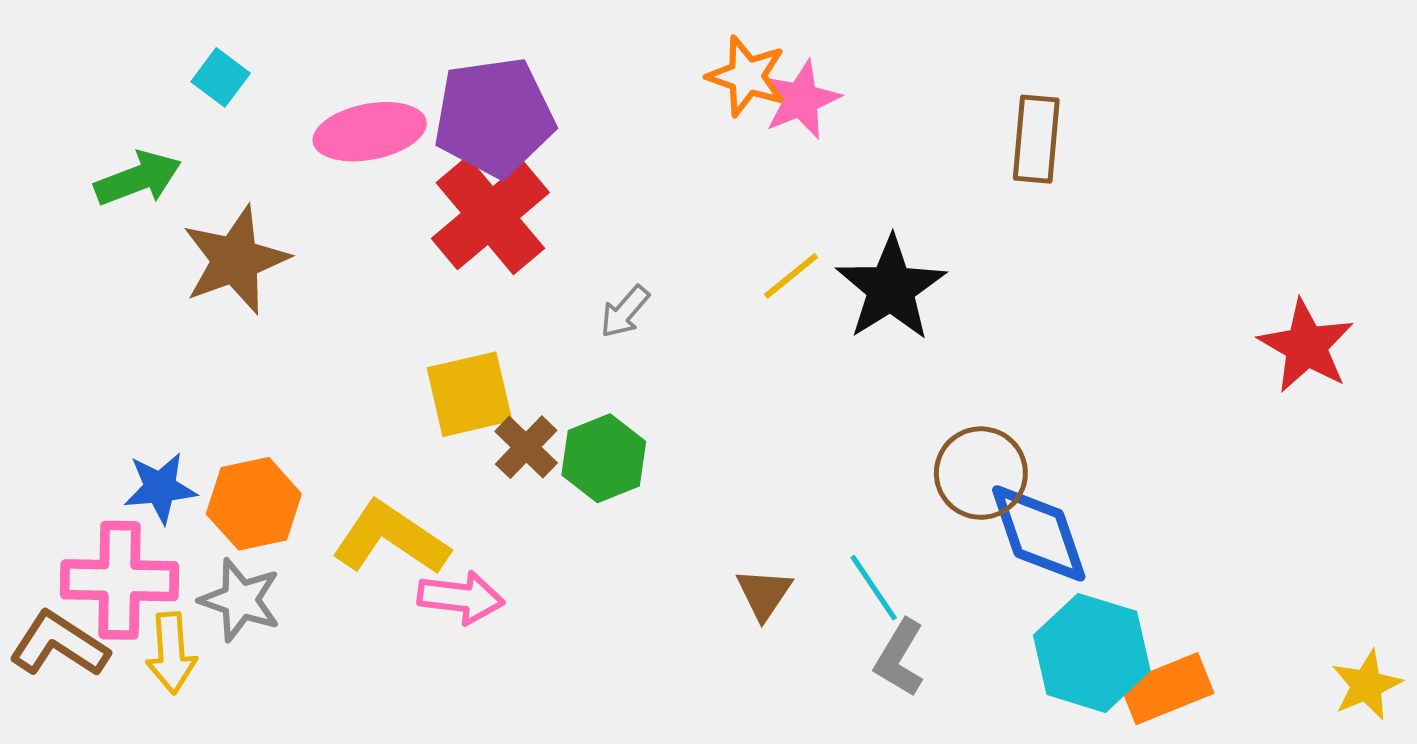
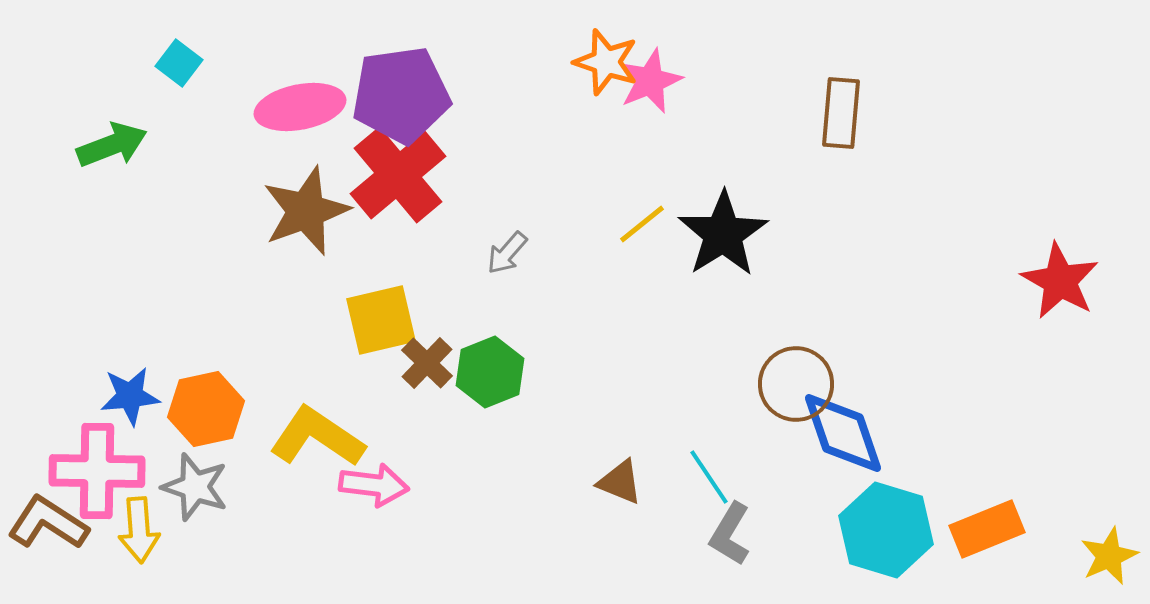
brown star: (235, 260) -> (306, 211), moved
brown triangle: (764, 594) -> (620, 482), turned -42
orange rectangle: (1167, 689) -> (987, 529), moved

